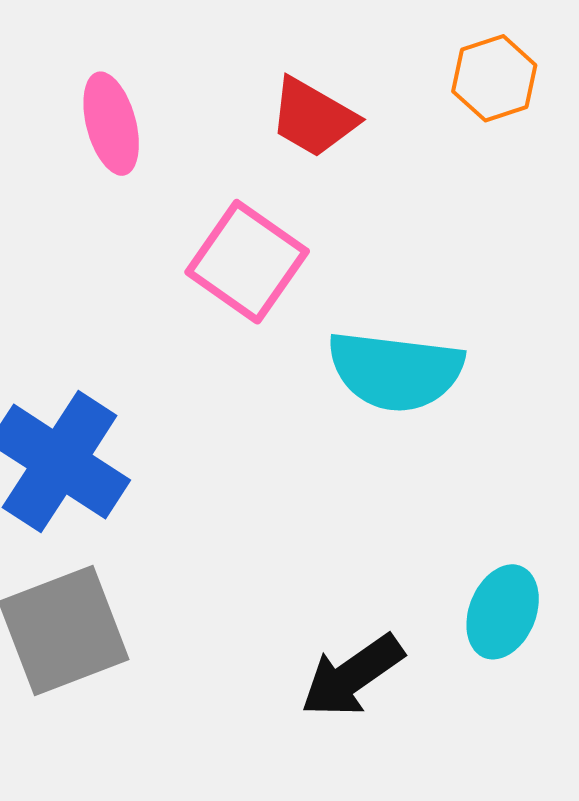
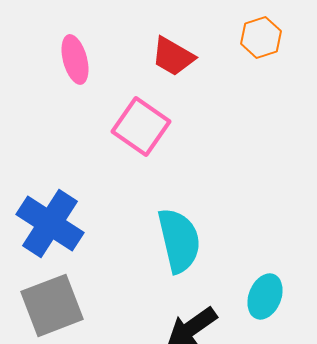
cyan semicircle: (395, 371) -> (179, 240), moved, turned -110

